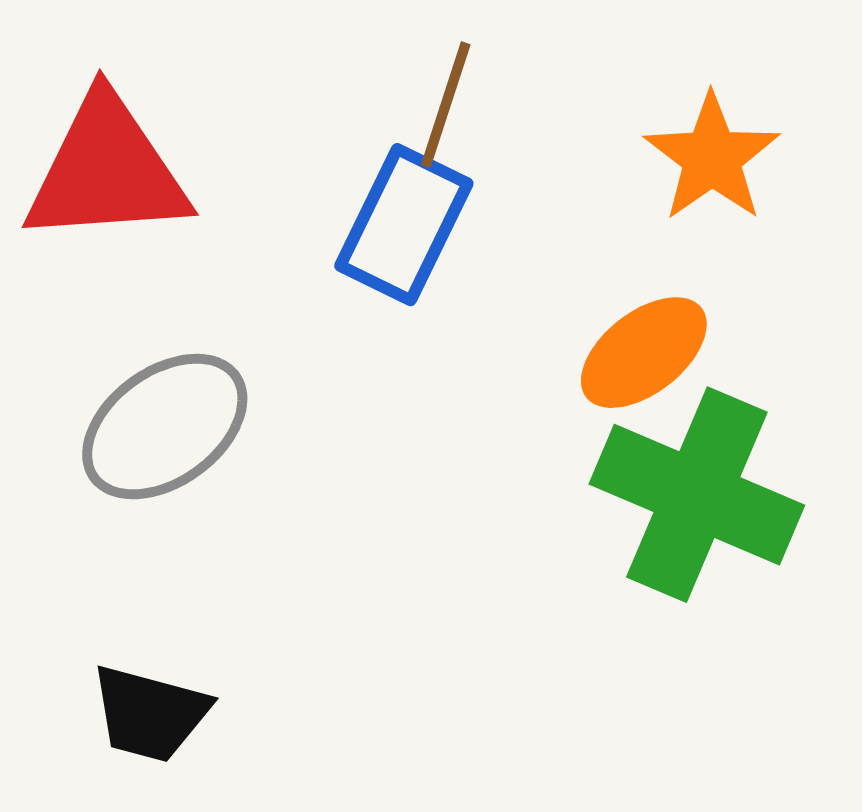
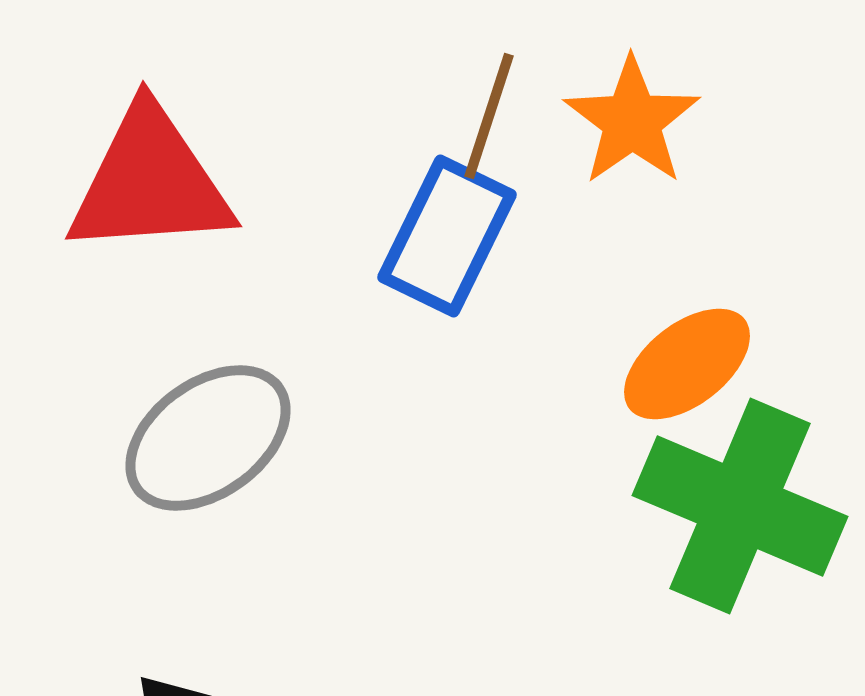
orange star: (712, 158) -> (632, 121), moved

